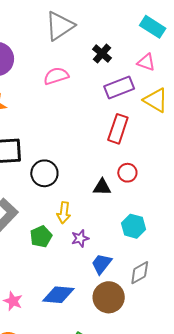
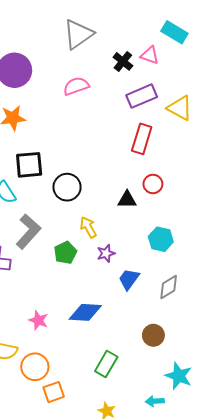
pink triangle: (146, 62) -> (150, 55), moved
yellow arrow: (64, 213) -> (88, 227), turned 145
brown circle: (109, 297) -> (153, 335), moved, size x0.7

